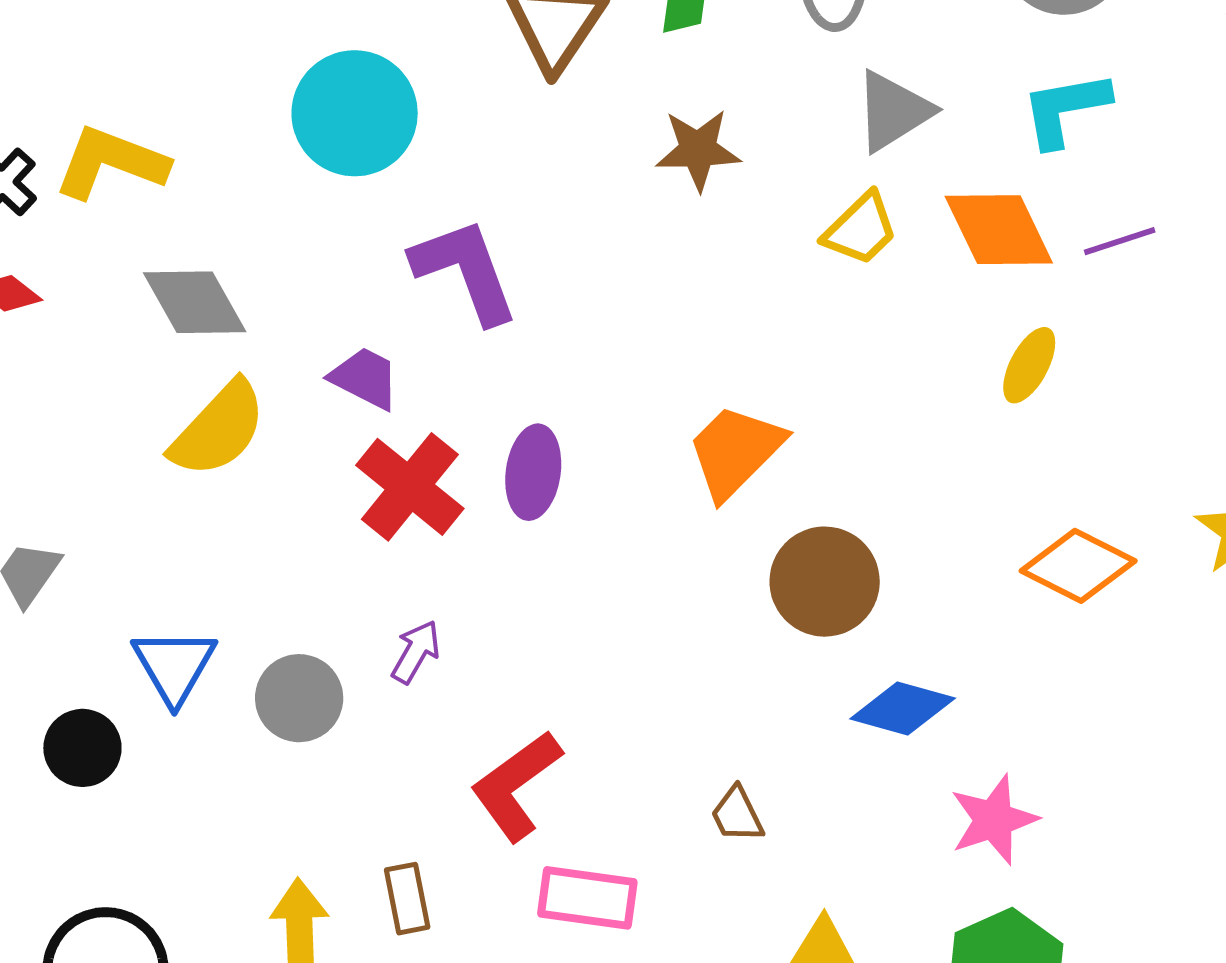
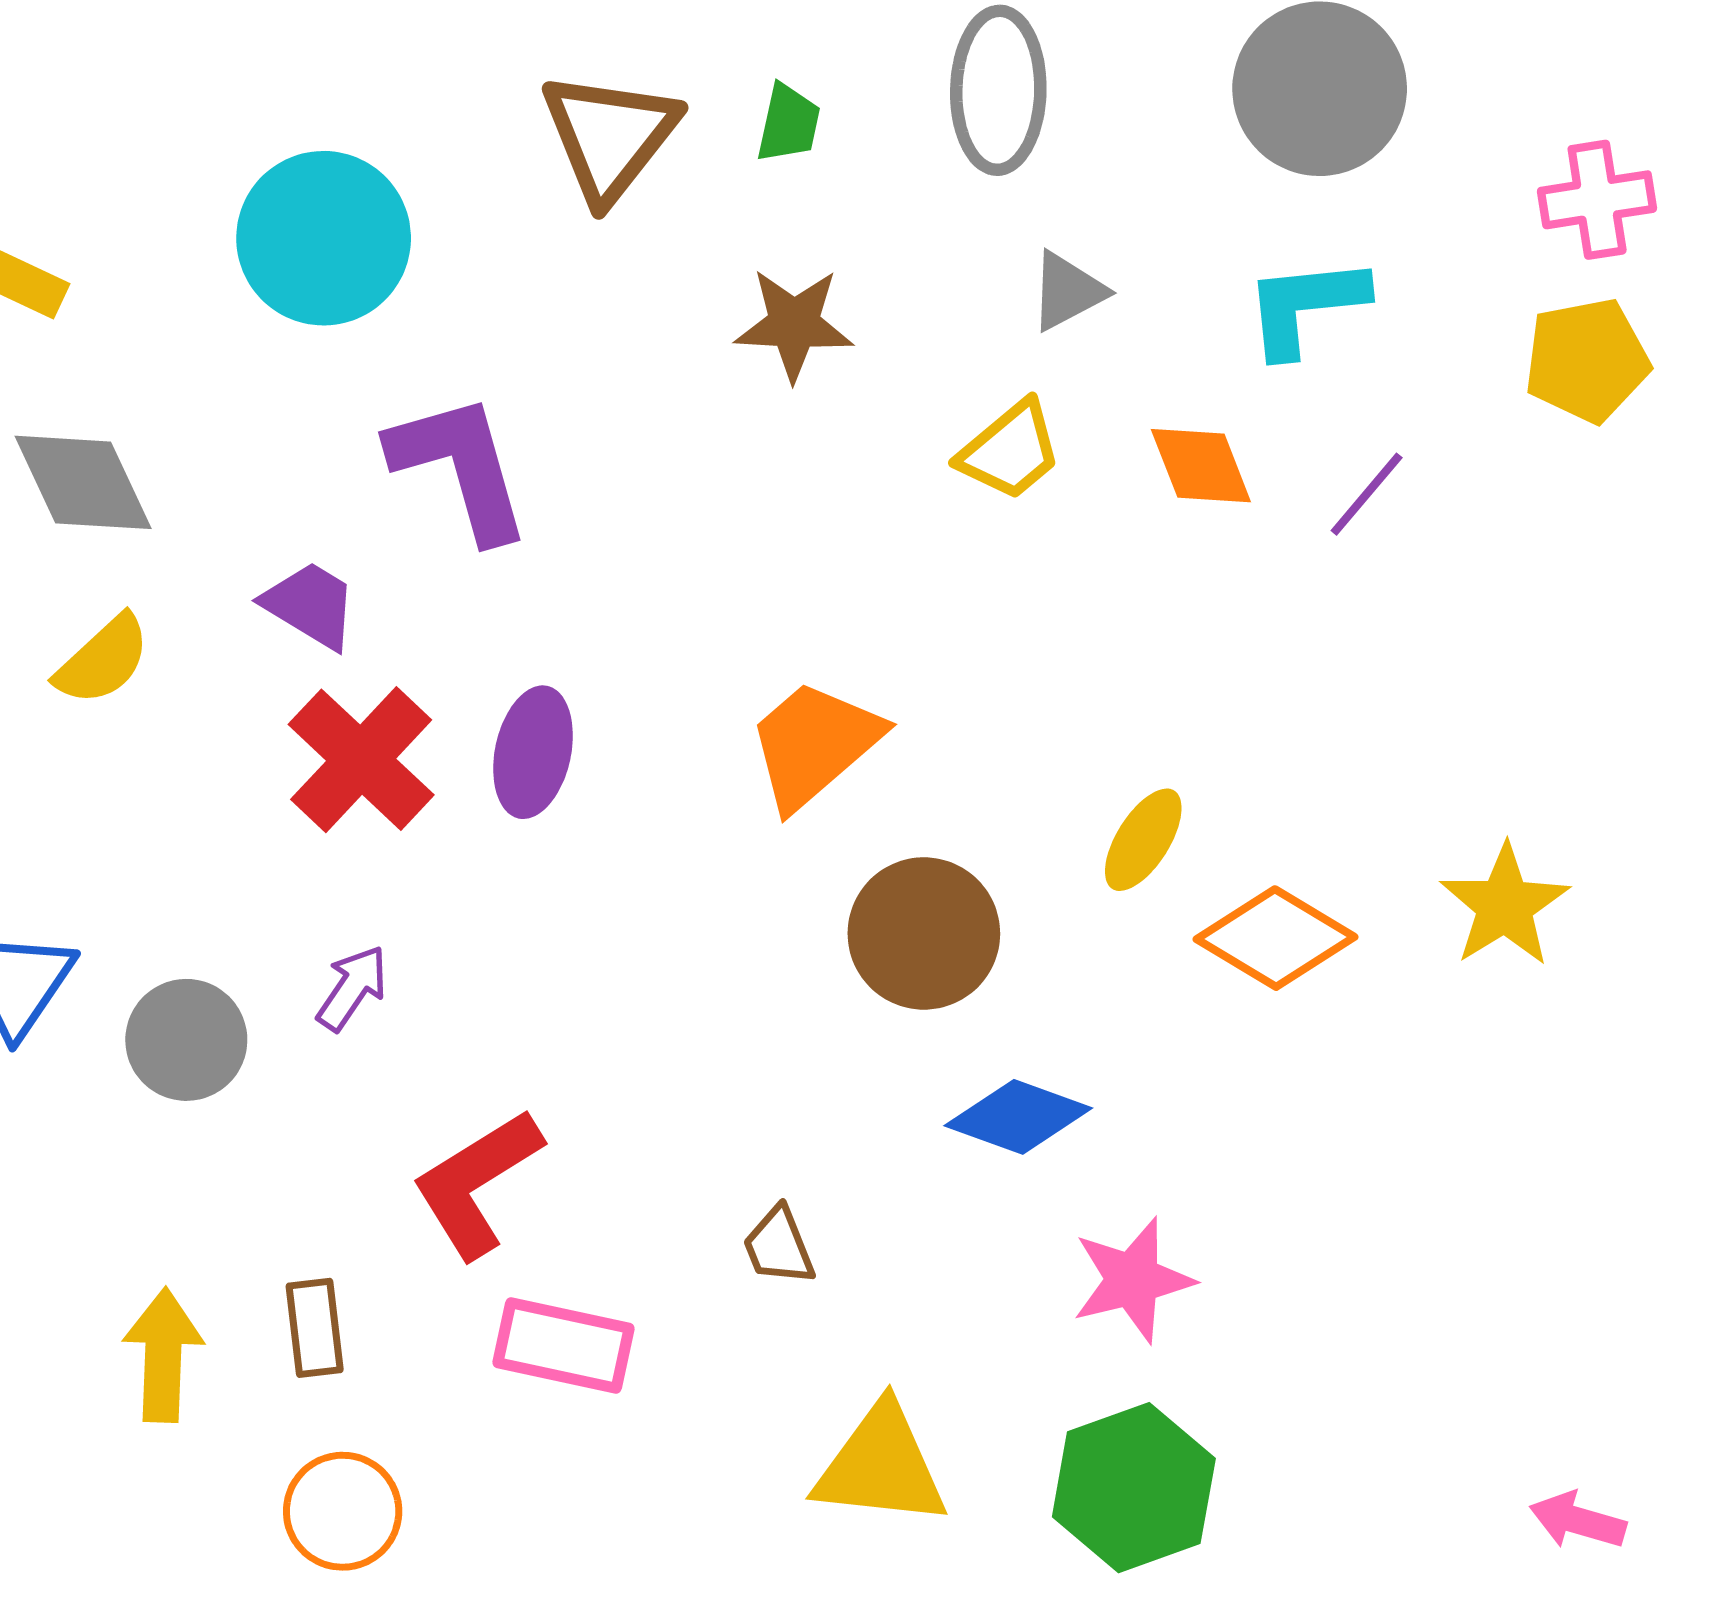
gray triangle: (893, 111) -> (1067, 291), size x0.7
orange diamond: (999, 230) -> (1201, 466), size x0.7
purple line: (1120, 241) -> (1367, 494), turned -36
yellow ellipse: (1029, 365) -> (1143, 840), moved
yellow semicircle: (218, 429) -> (103, 660), size x0.7

